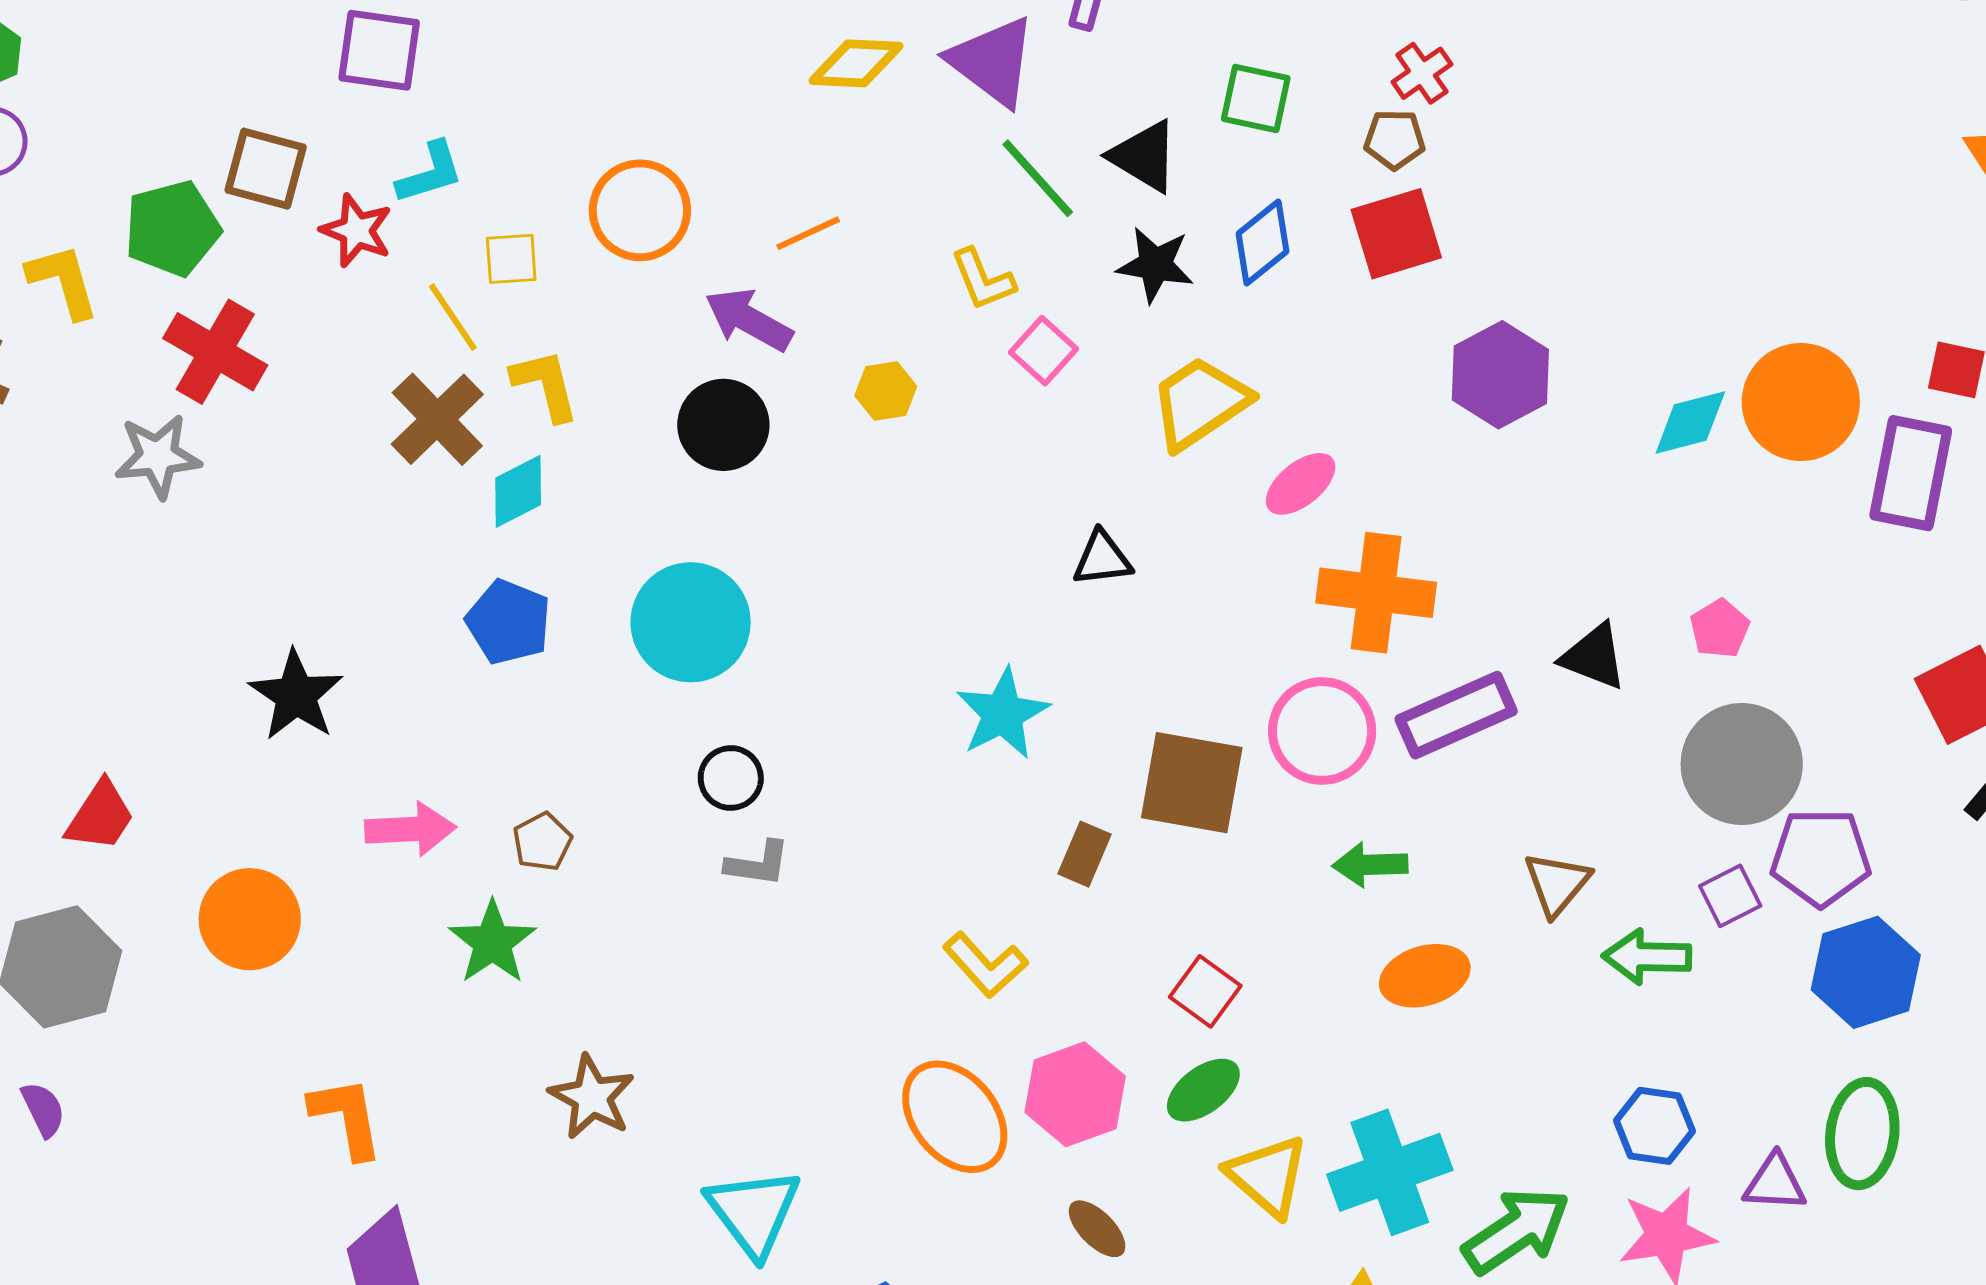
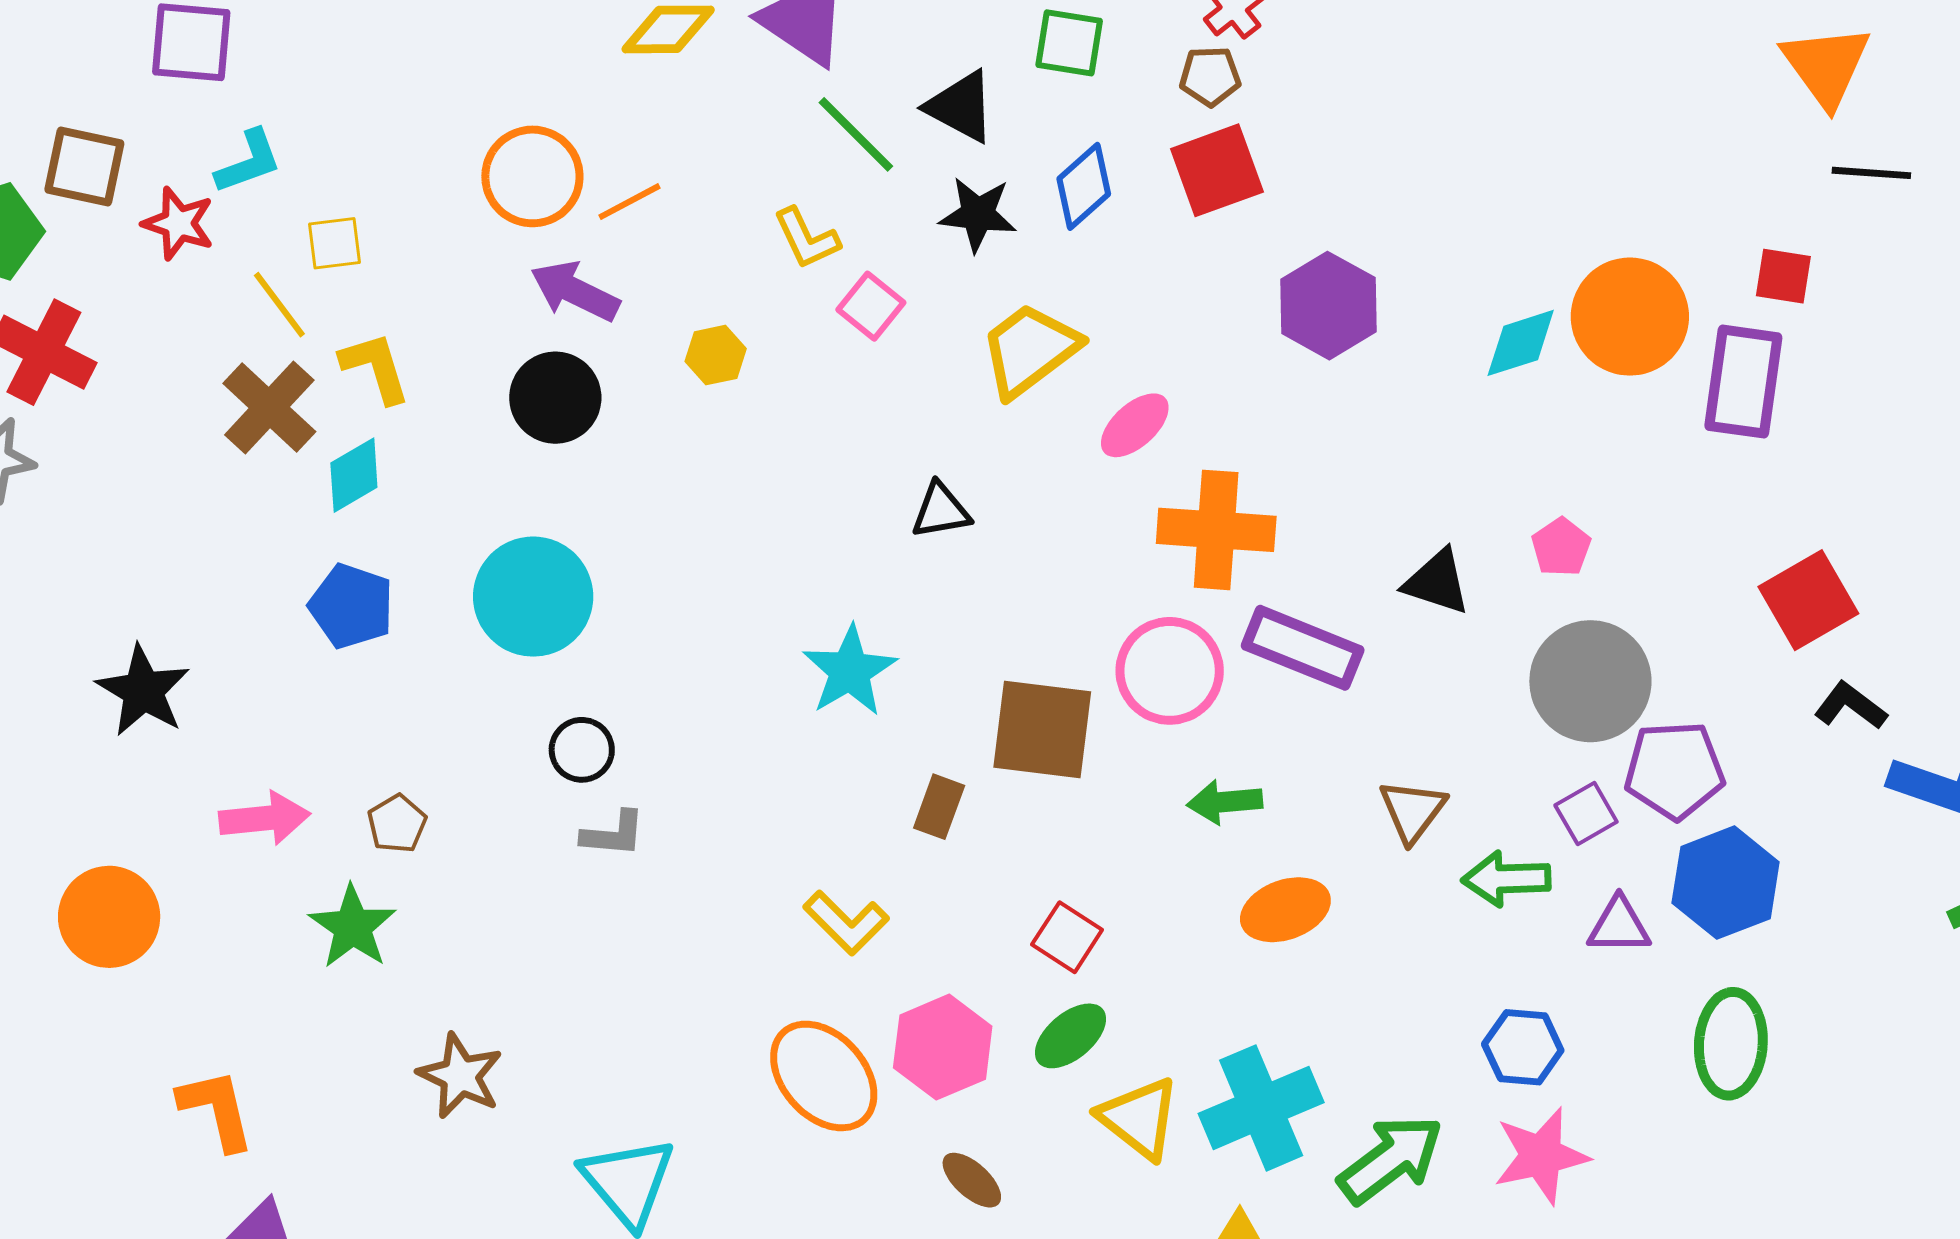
orange circle: (640, 210) -> (532, 176), moved
purple rectangle: (1456, 715) -> (1303, 648), turned 49
purple triangle: (1775, 1183) -> (1619, 926), moved

